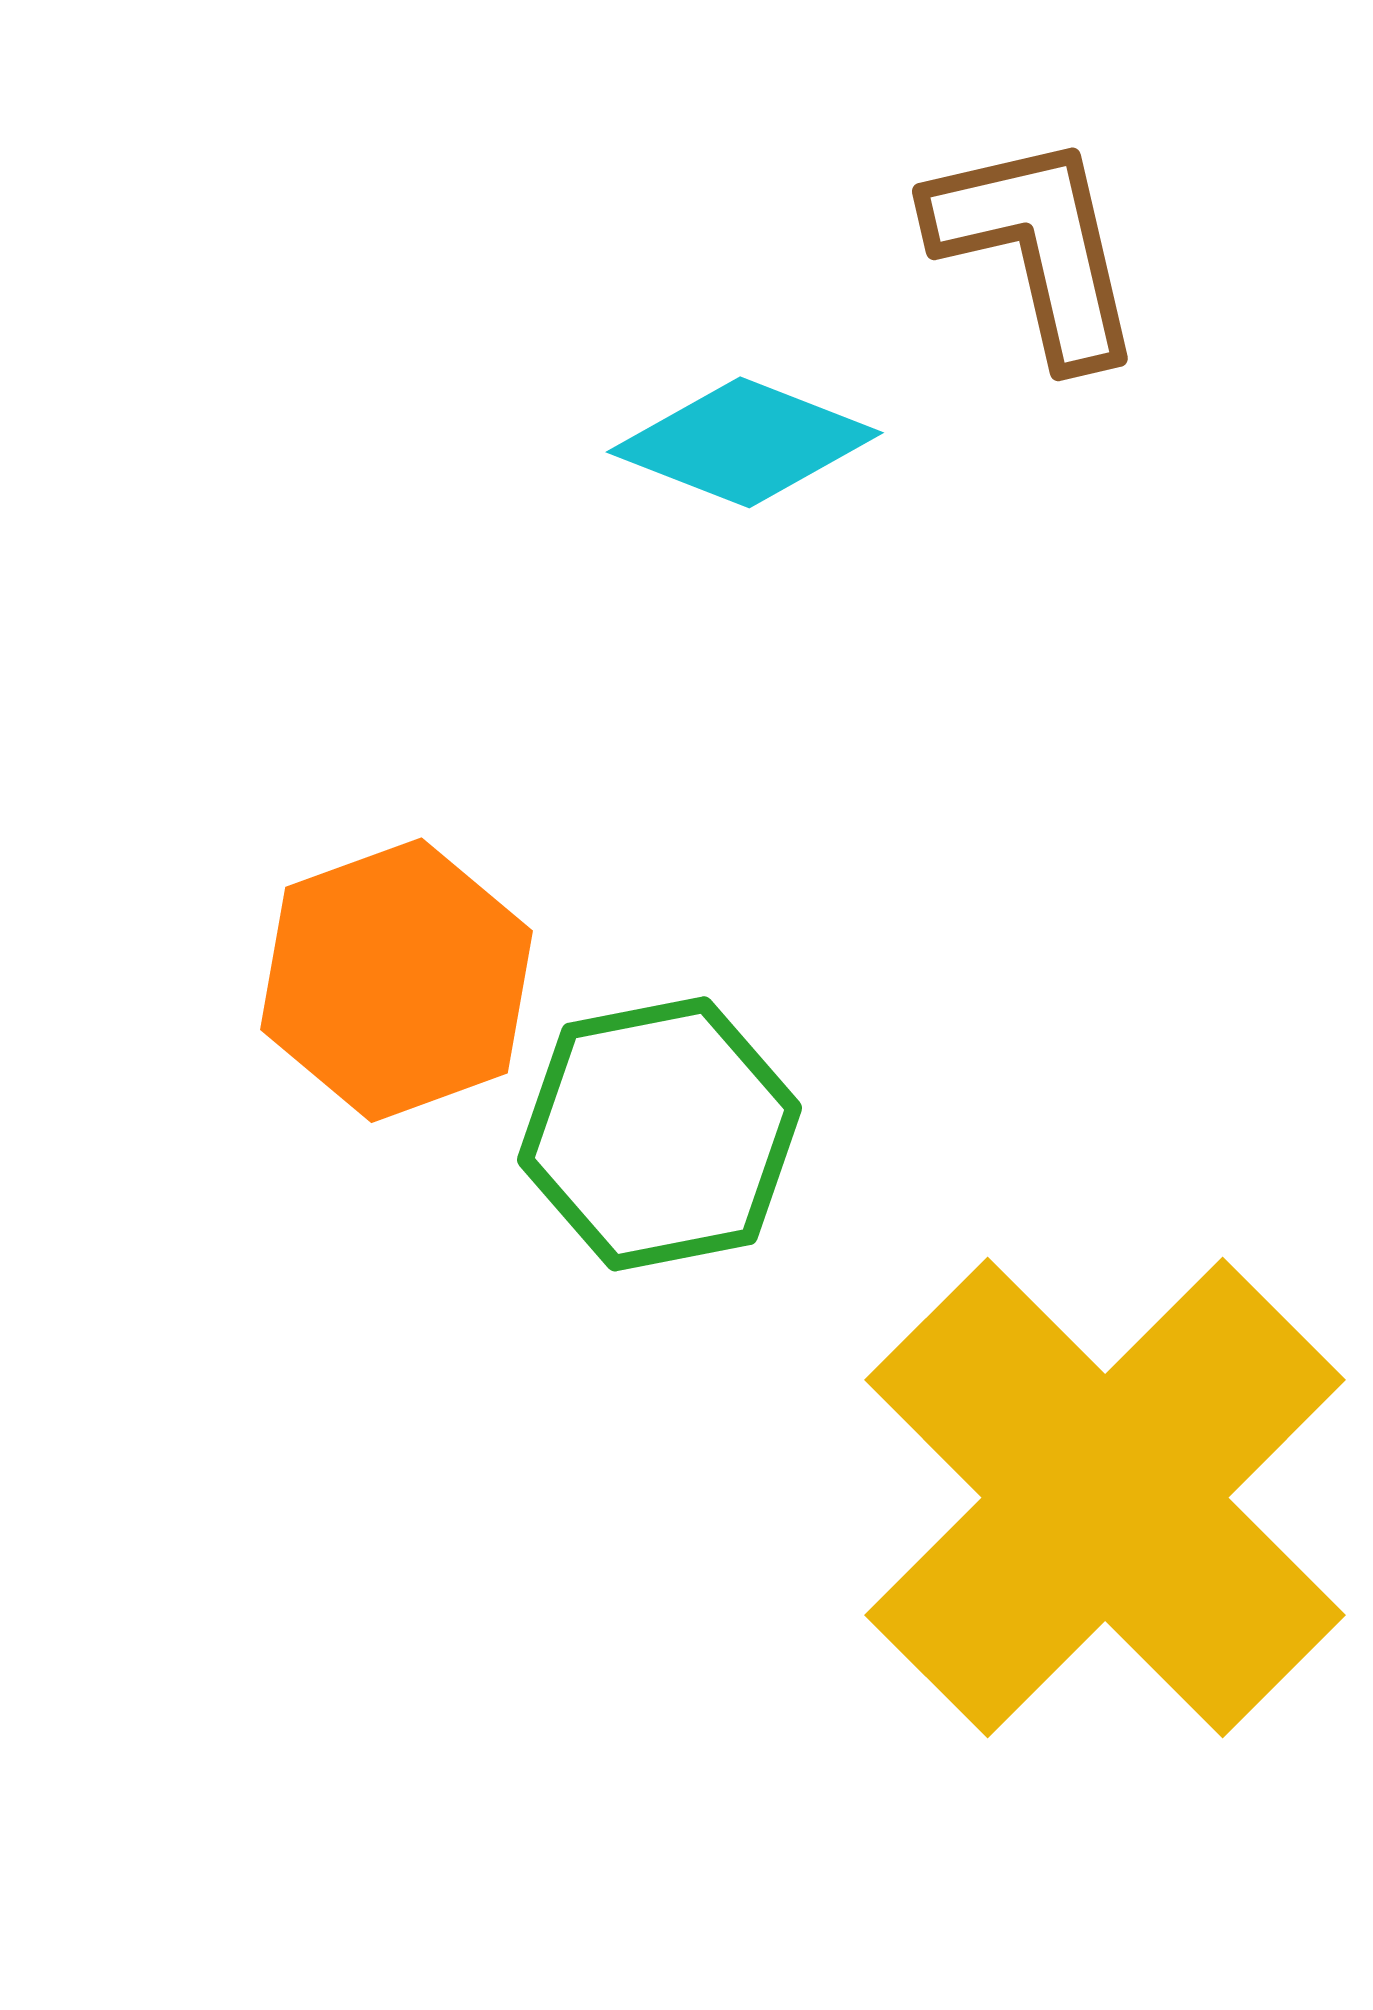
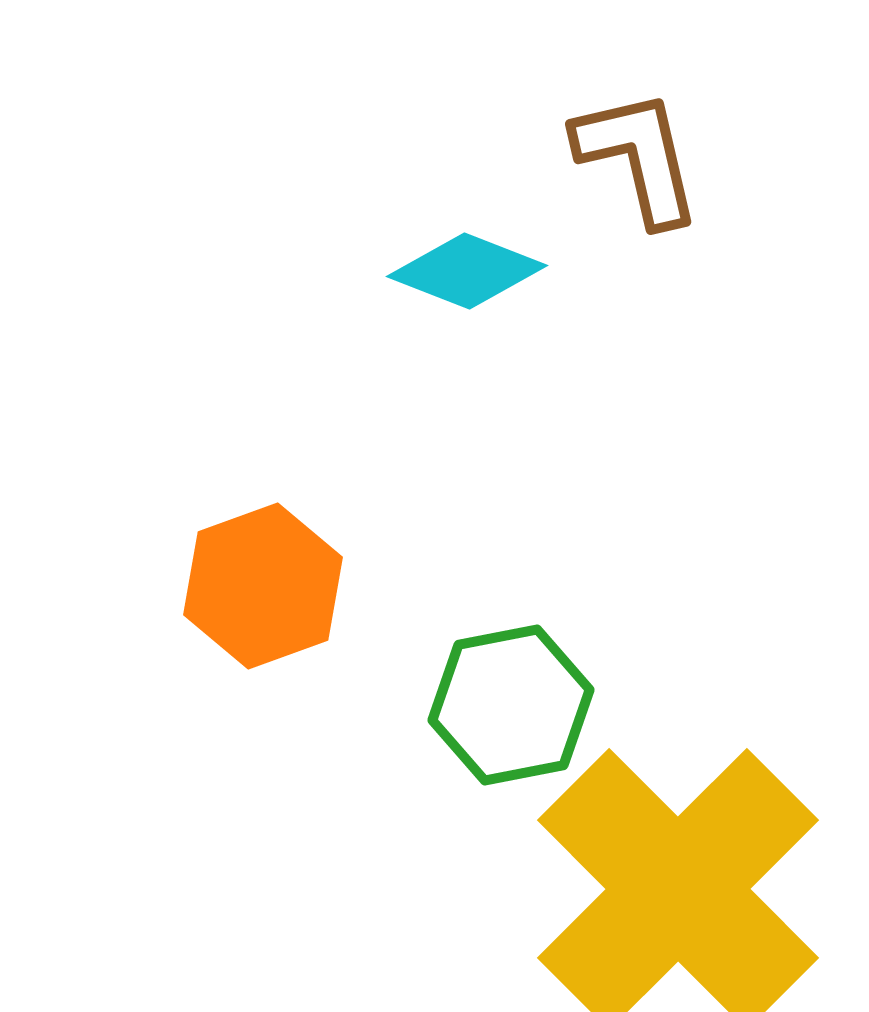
green hexagon: (659, 1134) -> (511, 705), moved

